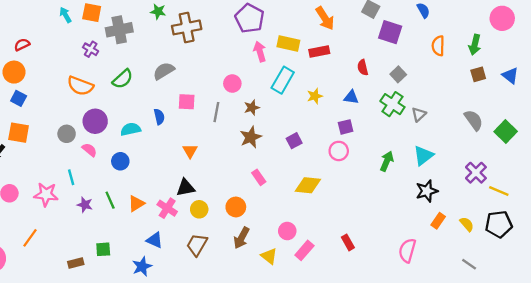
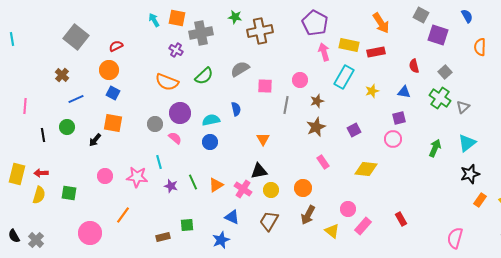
pink square: (187, 102) -> (265, 86), moved
blue circle: (120, 161) -> (210, 142), moved
pink semicircle: (407, 250) -> (455, 238), moved

